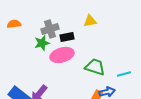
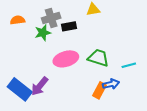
orange semicircle: (14, 24) -> (18, 20), moved
pink ellipse: (62, 55) -> (66, 59), moved

